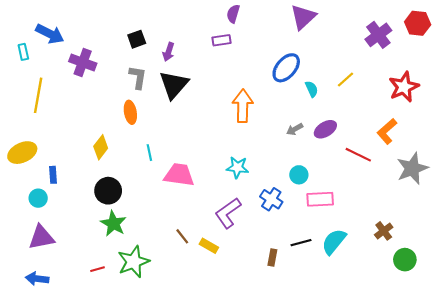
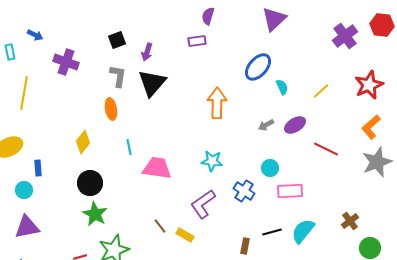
blue arrow: (50, 34) -> (35, 35), size x0.6
yellow line: (346, 79) -> (321, 91), moved
orange L-shape: (387, 131) -> (371, 127), moved

